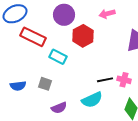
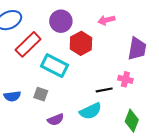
red rectangle: (33, 37) -> (28, 44), turned -70
cyan rectangle: (58, 57) -> (55, 66), size x1.4
pink cross: (124, 80) -> (125, 79), moved

